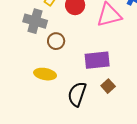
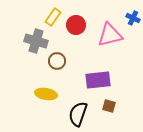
brown square: (108, 86) -> (109, 106), turned -32

